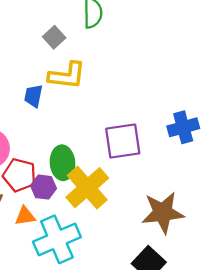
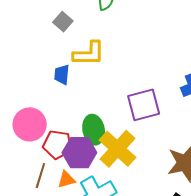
gray square: (54, 37) -> (63, 22), moved
purple hexagon: (43, 187) -> (79, 153), size x1.5

